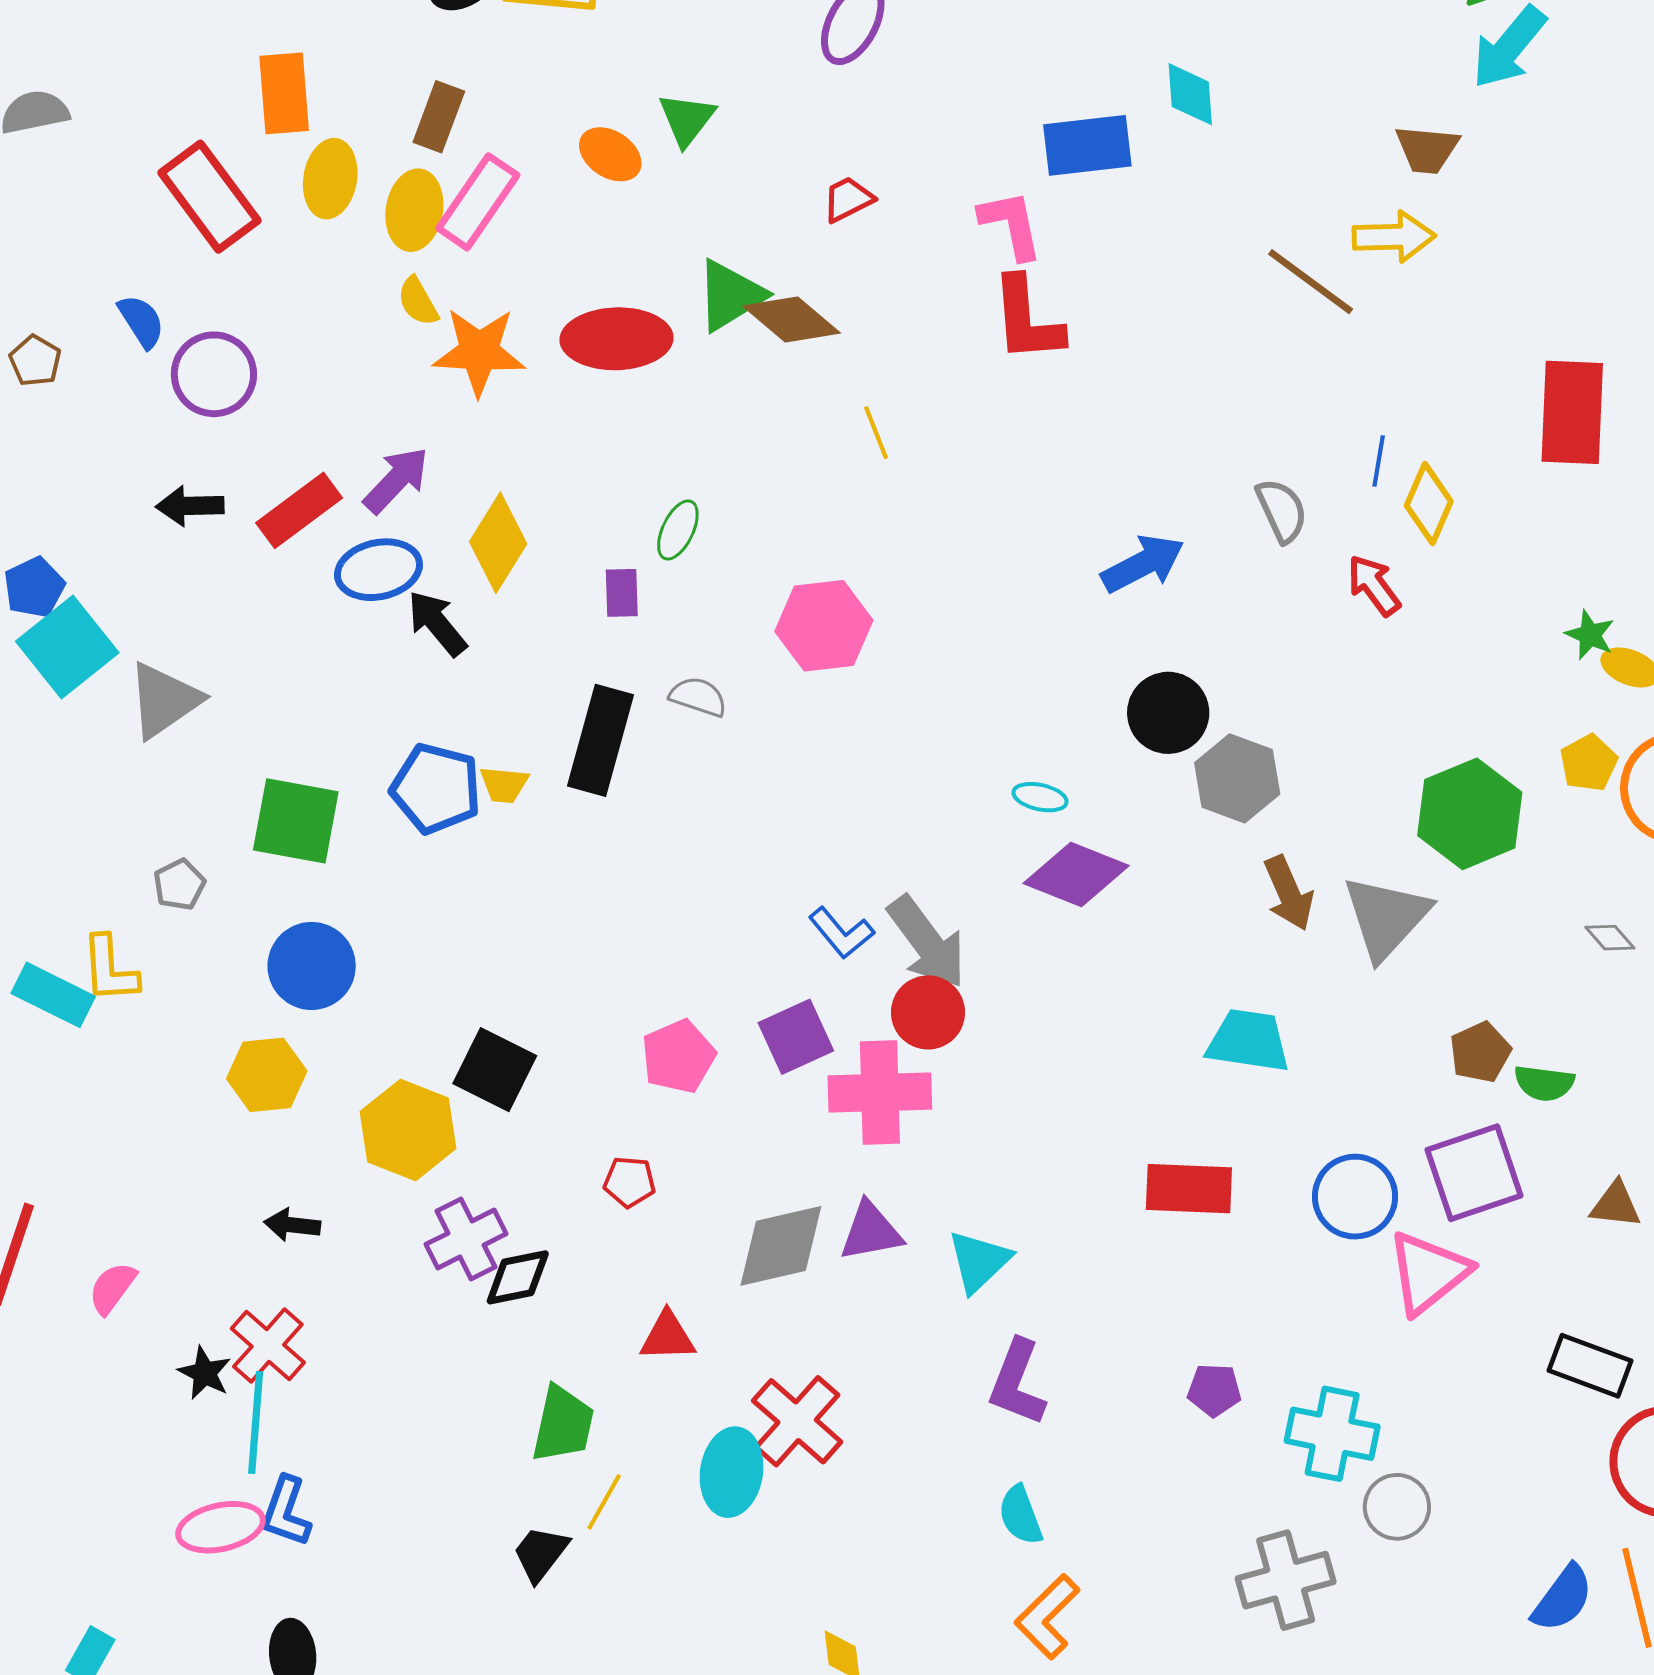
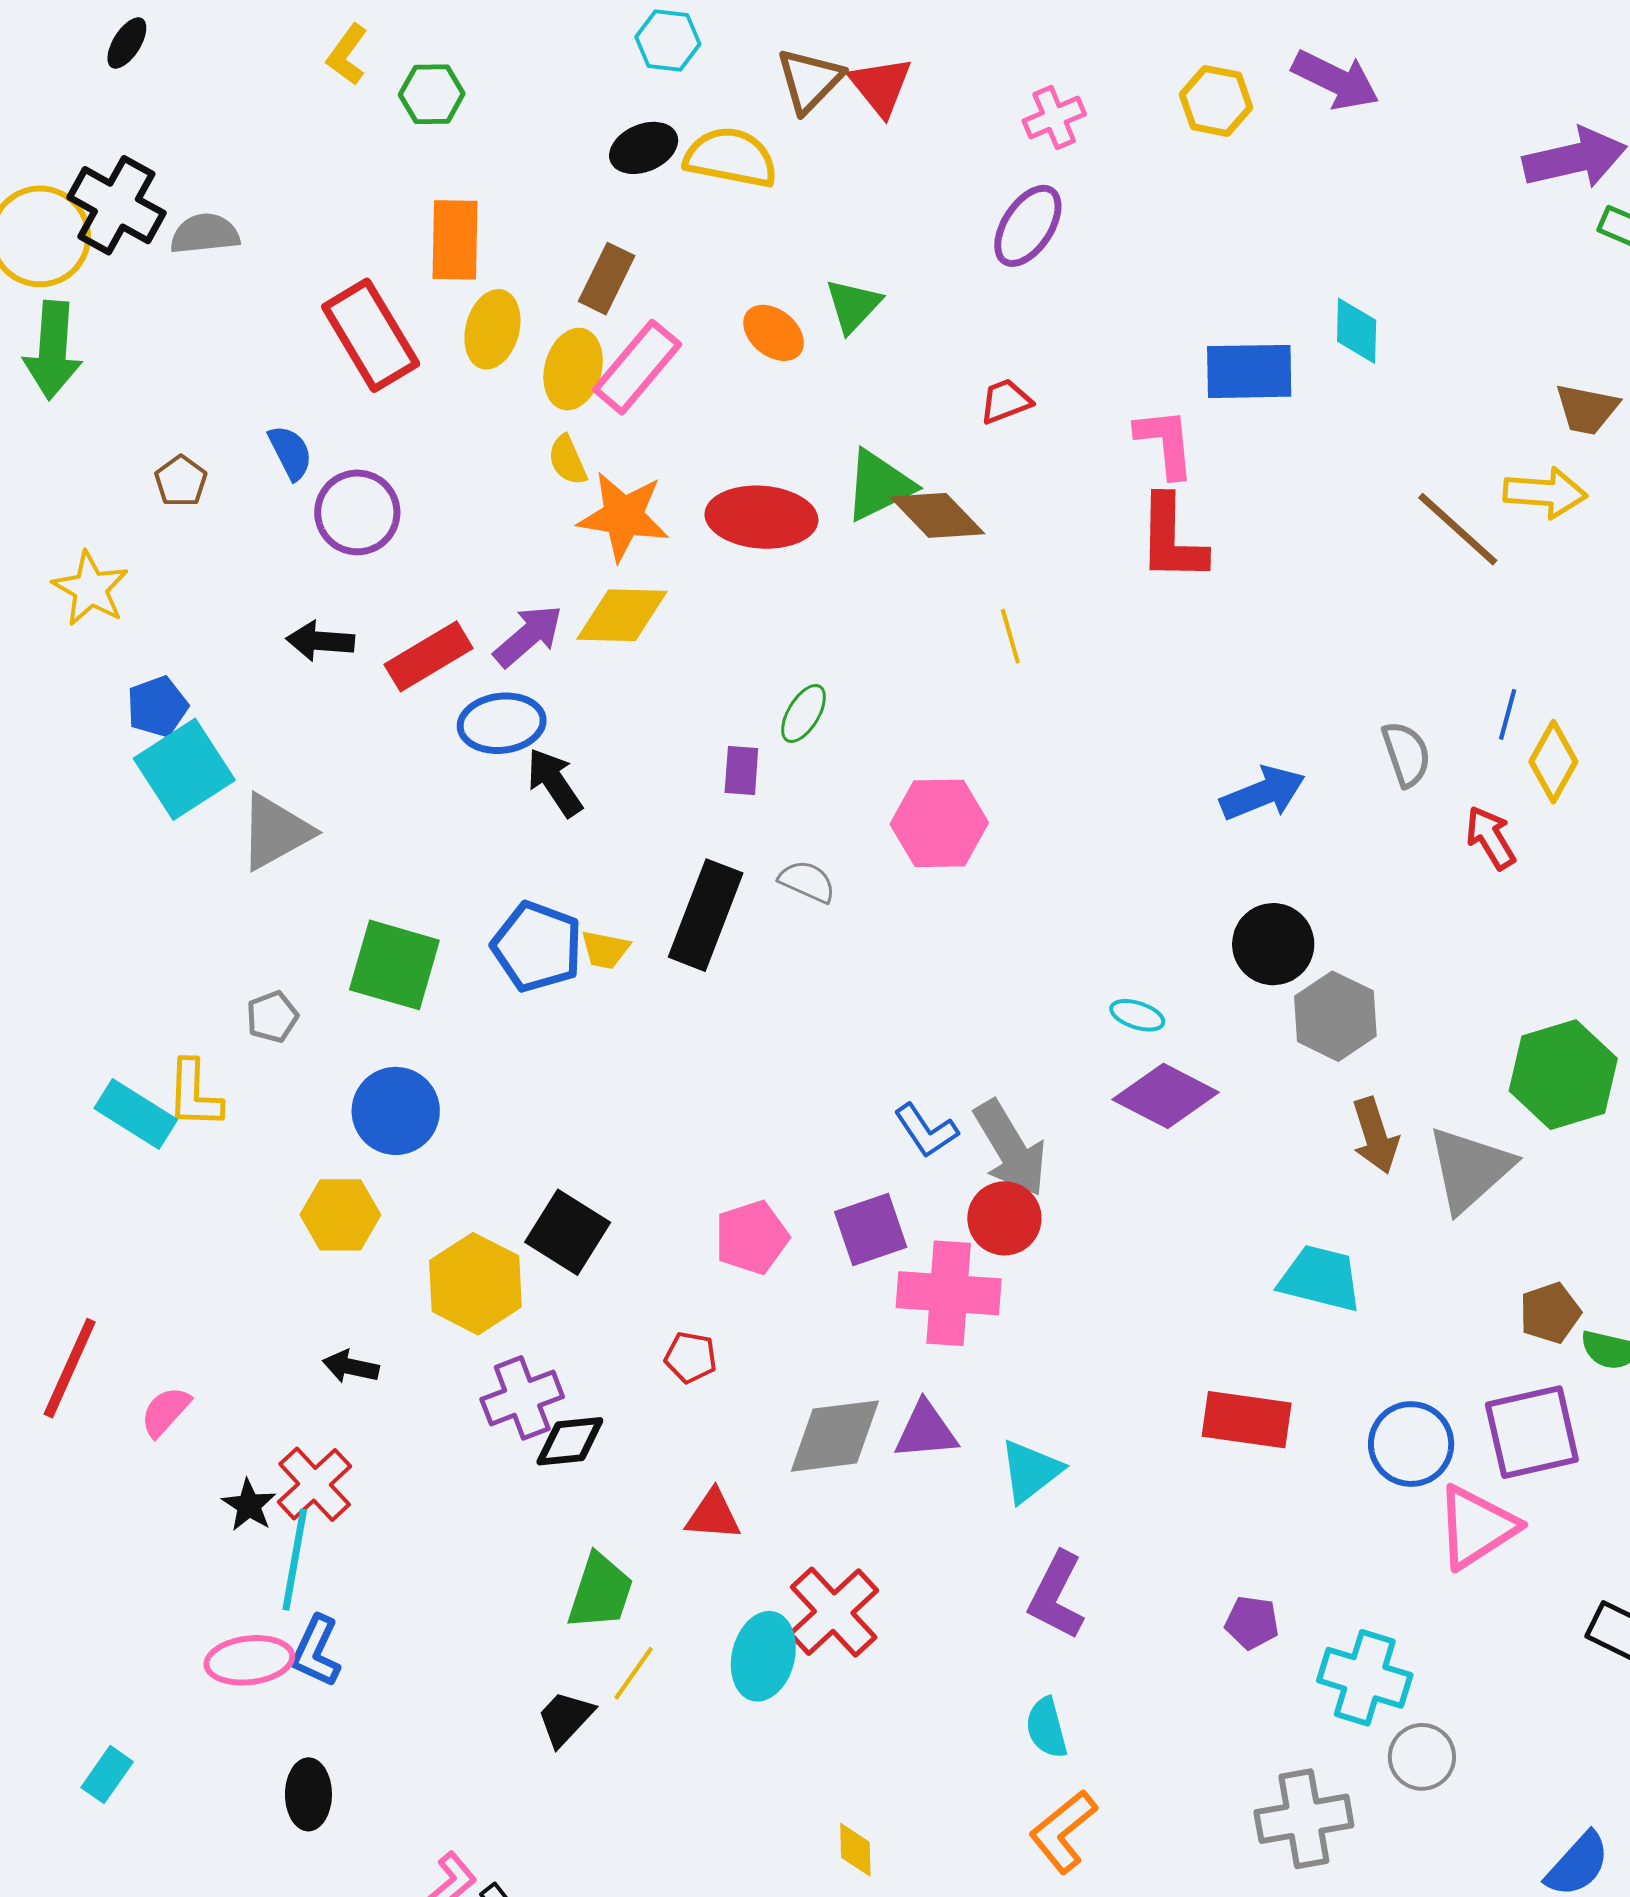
yellow diamond: (498, 543) -> (622, 615), moved, turned 54

